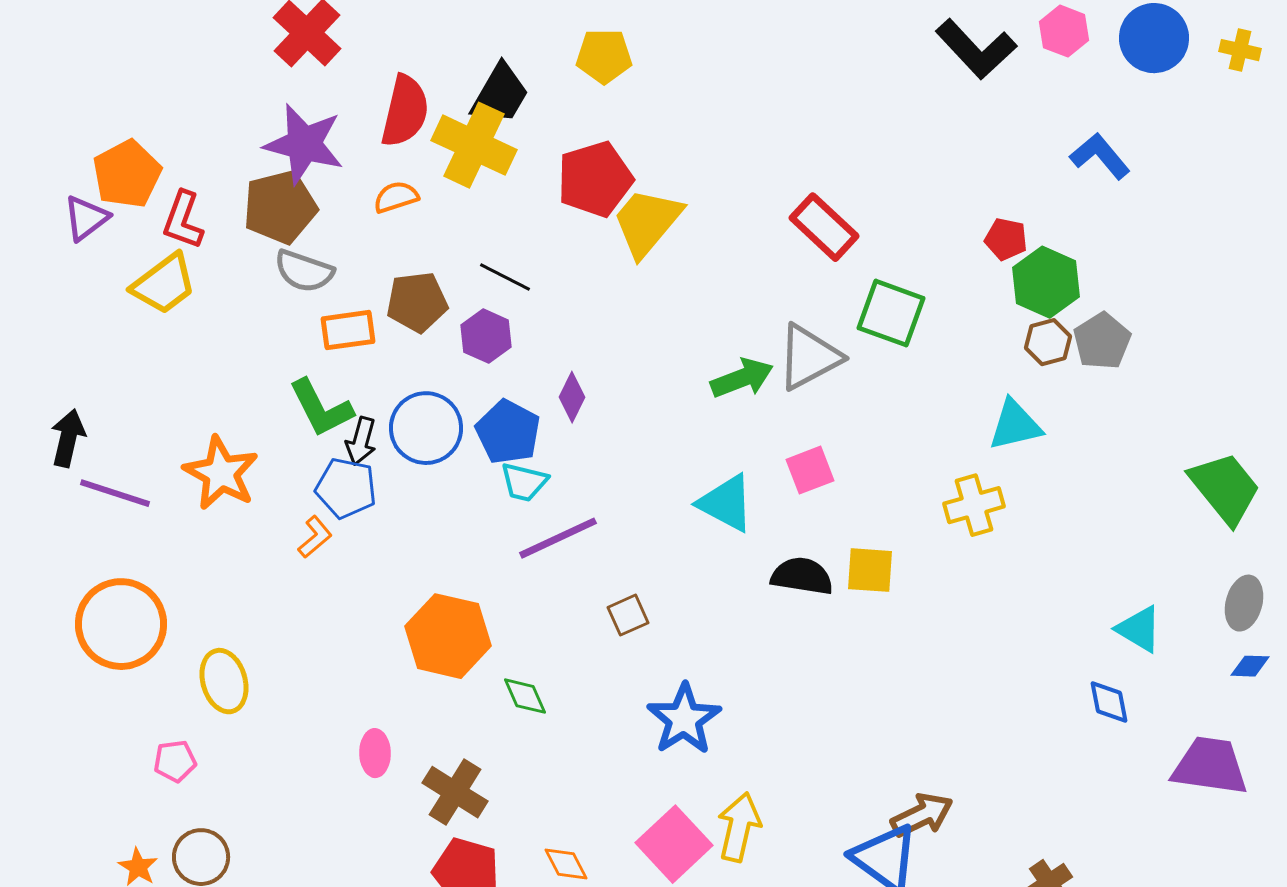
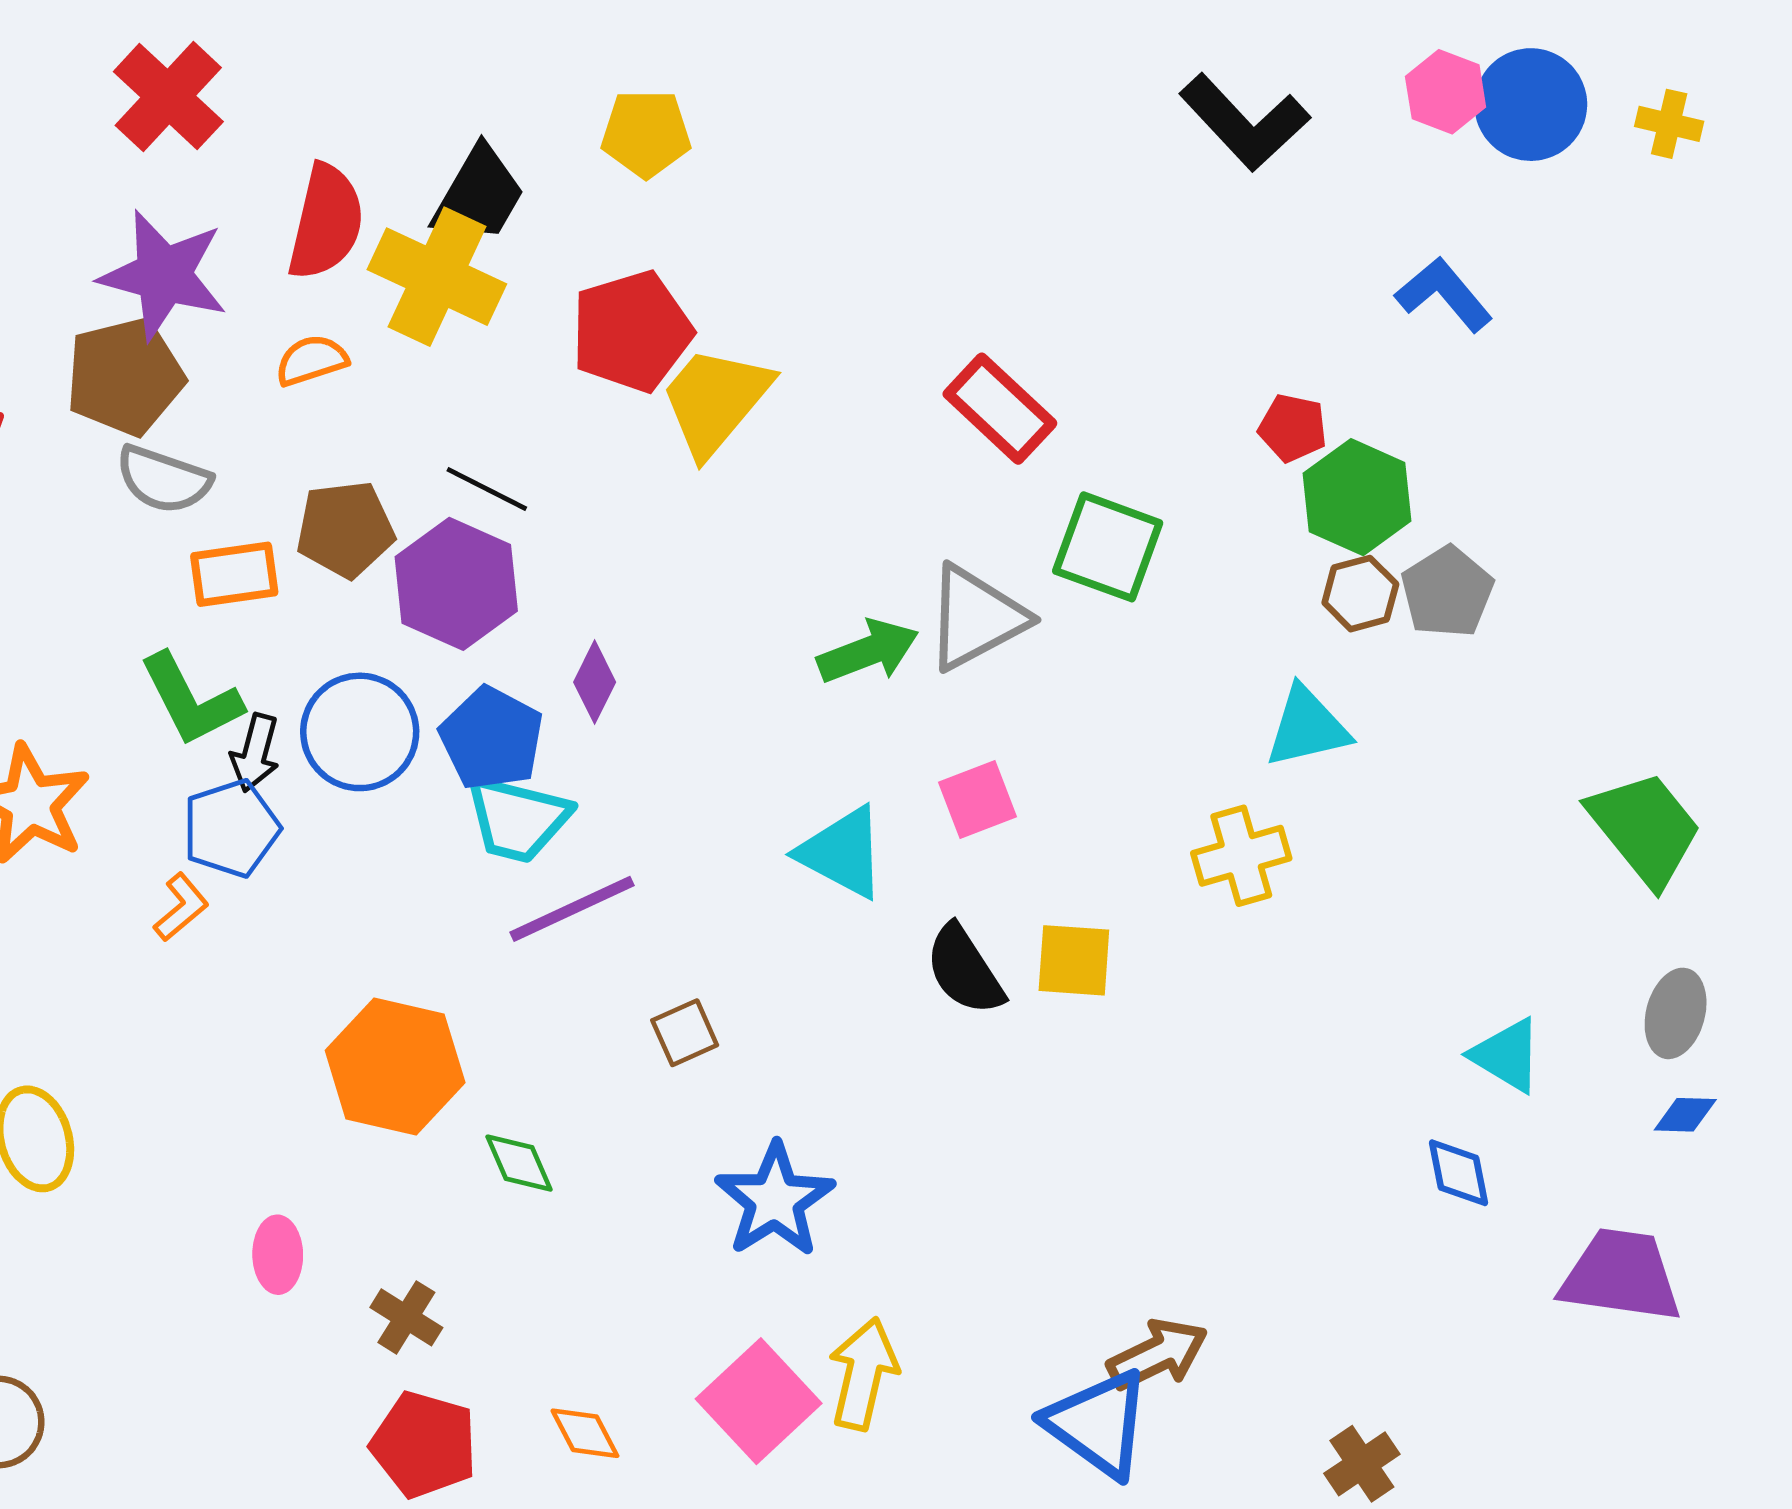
pink hexagon: (1064, 31) -> (1446, 92), moved
purple hexagon: (486, 336) -> (456, 584), size x1.5
cyan trapezoid: (524, 482) -> (517, 819), size x1.4
blue pentagon: (346, 488) -> (231, 828), turned -30
black semicircle: (802, 576) -> (965, 970), turned -132
brown cross: (455, 792) -> (406, 1317), size x0.7

